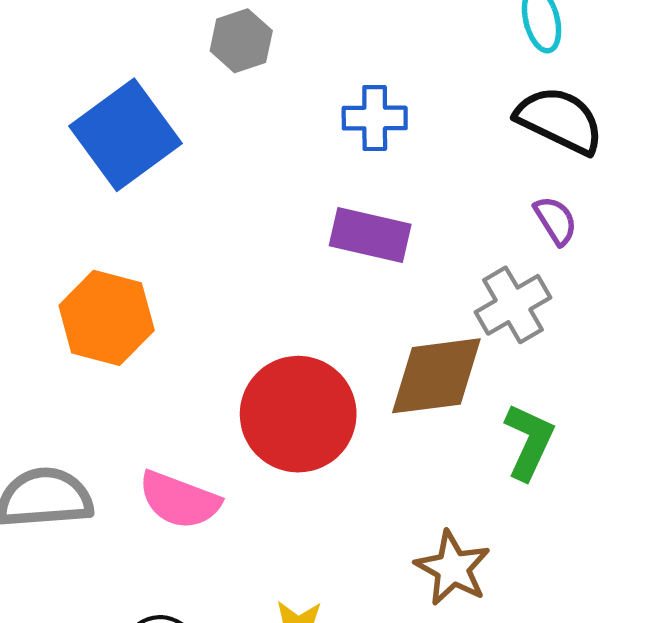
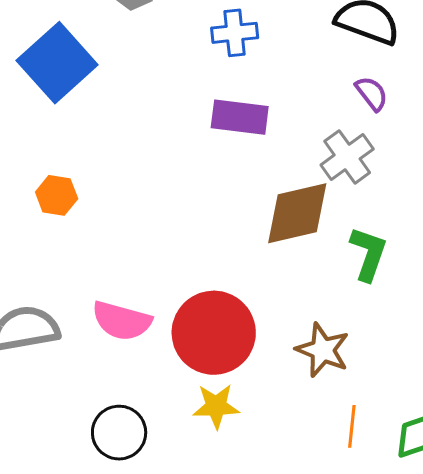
orange hexagon: (107, 318) -> (57, 195), size x0.6
red circle: (298, 414) -> (214, 333), moved

